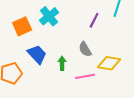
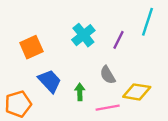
cyan cross: (49, 16) -> (83, 35), moved

